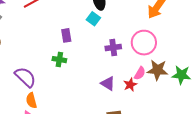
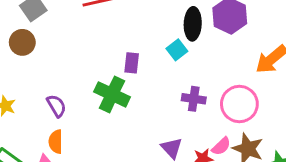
green cross: (59, 60) -> (112, 94), size x1.6
purple semicircle: (25, 77) -> (56, 106), size x0.7

